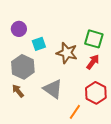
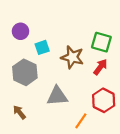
gray triangle: (53, 89) -> (57, 96), turned -40
brown arrow: (18, 91) -> (19, 112), moved

